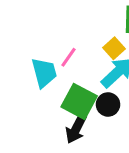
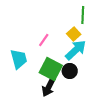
cyan trapezoid: (44, 73) -> (19, 59), moved

